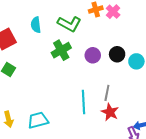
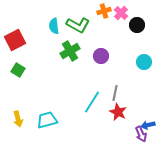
cyan semicircle: (36, 25) -> (54, 26), moved
black circle: (117, 54) -> (137, 25), moved
cyan line: (84, 102) -> (92, 102), turned 35

